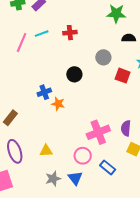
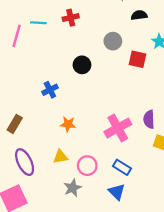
cyan line: (42, 34) -> (38, 23), turned 32
orange star: (58, 104) -> (68, 124), moved
pink circle: (83, 156) -> (87, 166), moved
blue rectangle: (108, 167) -> (122, 167), moved
blue triangle: (75, 178) -> (117, 192), moved

